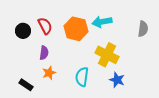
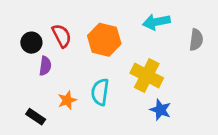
cyan arrow: (102, 22) -> (156, 22), moved
purple semicircle: (44, 53) -> (45, 66), moved
cyan semicircle: (82, 77) -> (100, 92), moved

